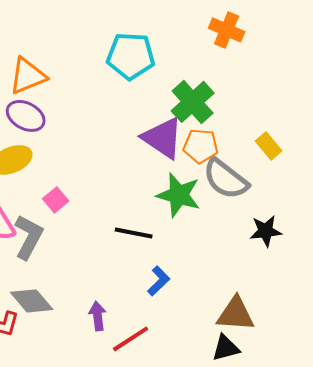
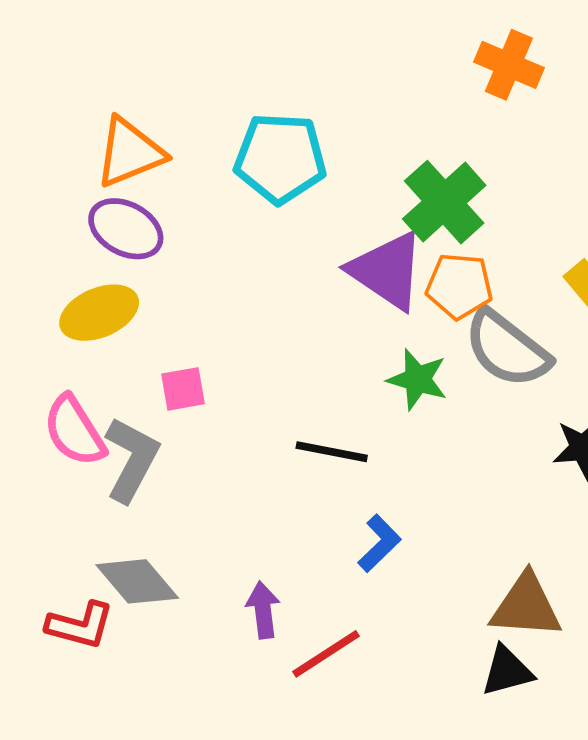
cyan pentagon: (131, 56) -> (280, 158), moved
green star: (179, 195) -> (417, 379), size x0.7
pink square: (56, 200) -> (183, 389), turned 30

